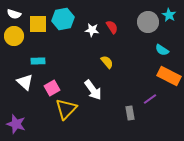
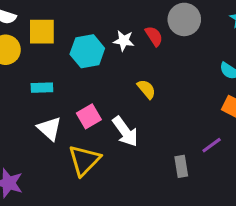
cyan hexagon: (63, 19) -> (87, 51), moved
gray circle: (148, 22) -> (184, 19), moved
white triangle: (25, 82) -> (49, 129), moved
pink square: (52, 88) -> (89, 116), moved

